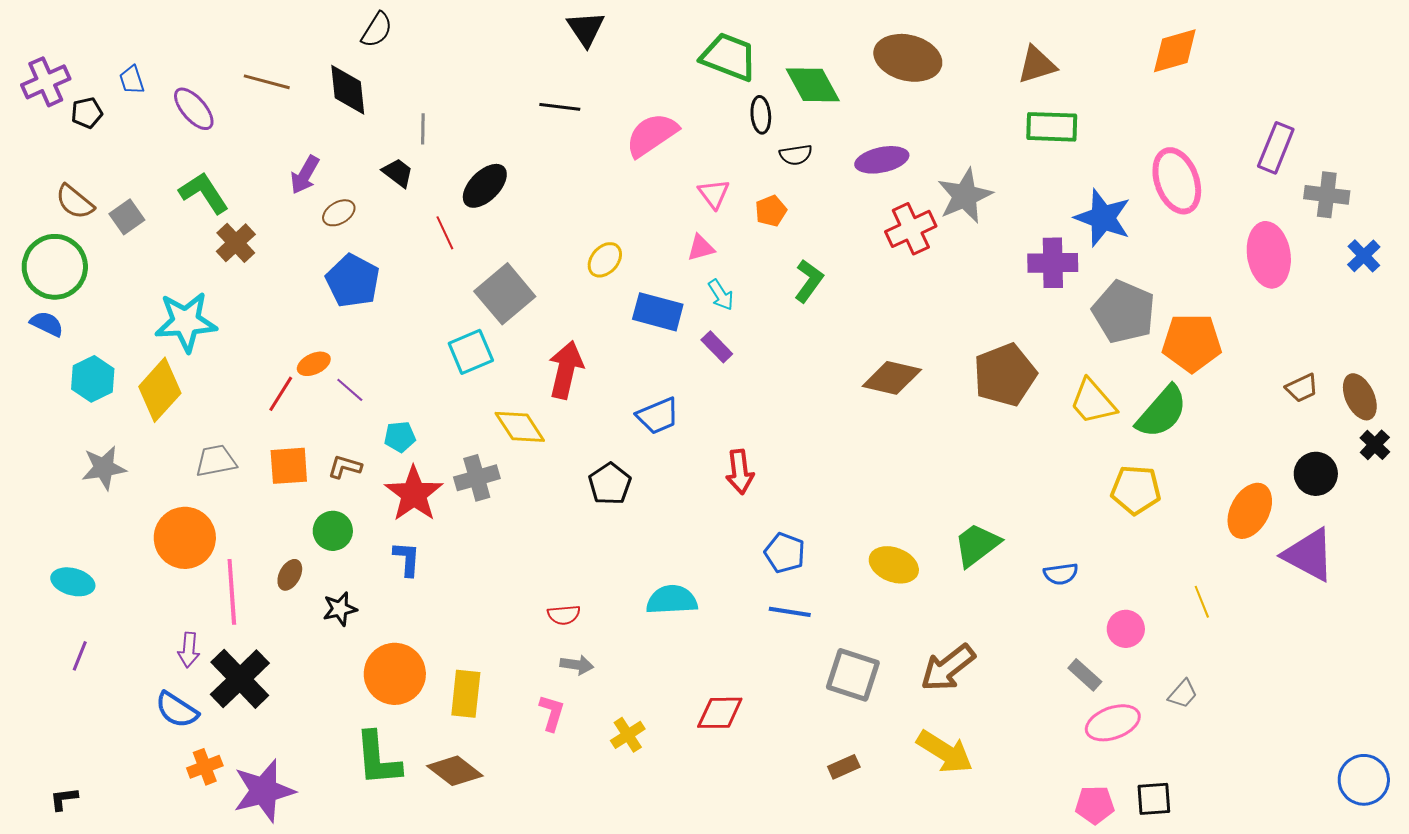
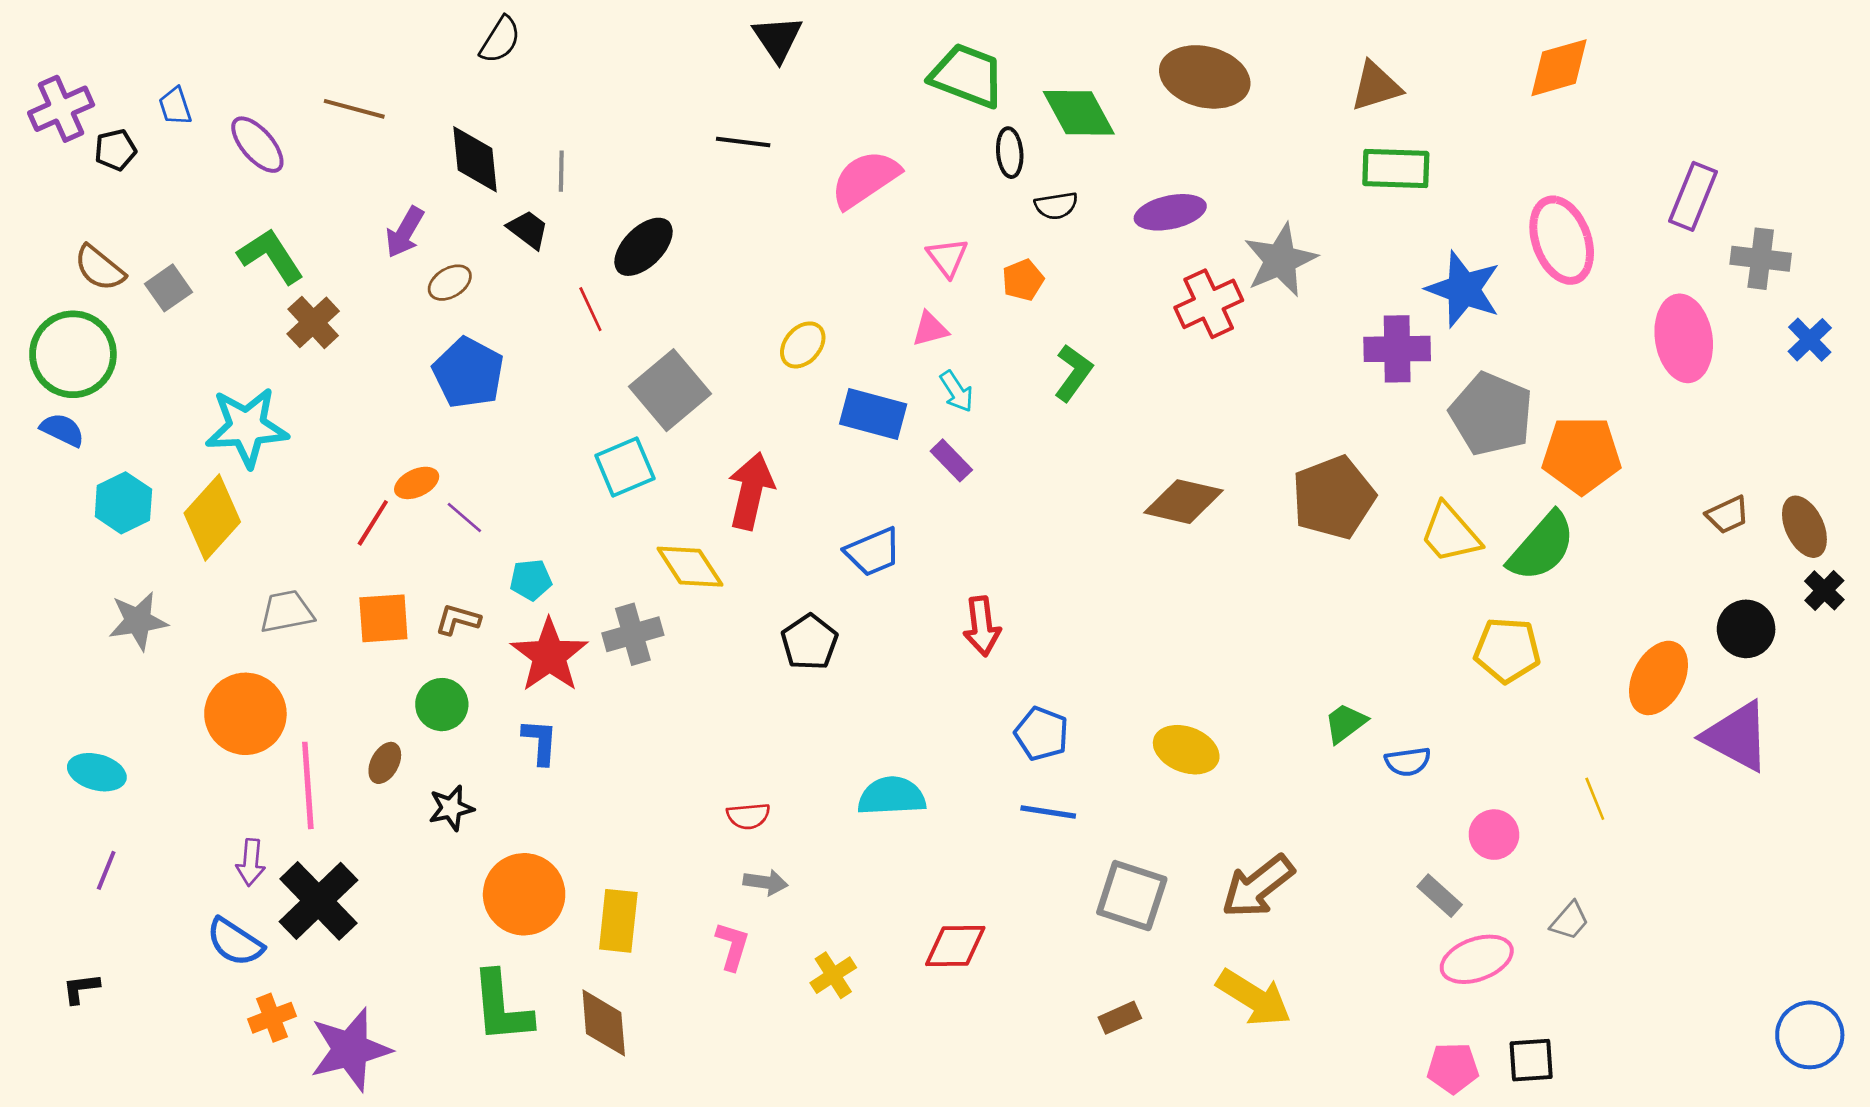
black diamond: (348, 90) -> (475, 159), moved
green trapezoid: (977, 545) -> (1345, 723), moved, size x0.7
brown diamond: (455, 771) -> (604, 1023), turned 48
black L-shape: (64, 799) -> (81, 988), moved

